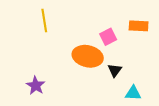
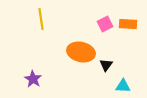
pink square: (108, 37) -> (105, 24), moved

